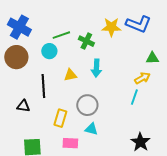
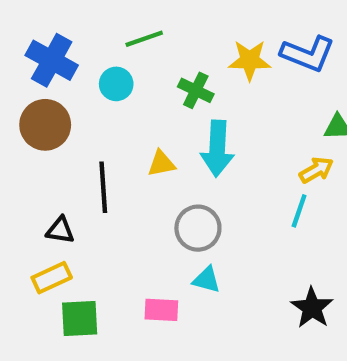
green line: (61, 35) -> (144, 39), moved
cyan circle: (49, 51) -> (116, 84), moved
cyan arrow: (96, 68) -> (217, 148), size x1.4
yellow rectangle: (60, 118) -> (52, 278), moved, turned 48

